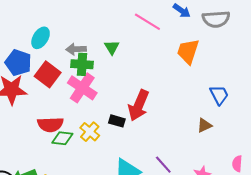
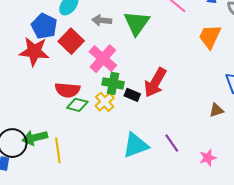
green triangle: (112, 47) -> (137, 23), size x1.8
green cross: (82, 64) -> (113, 83), moved

